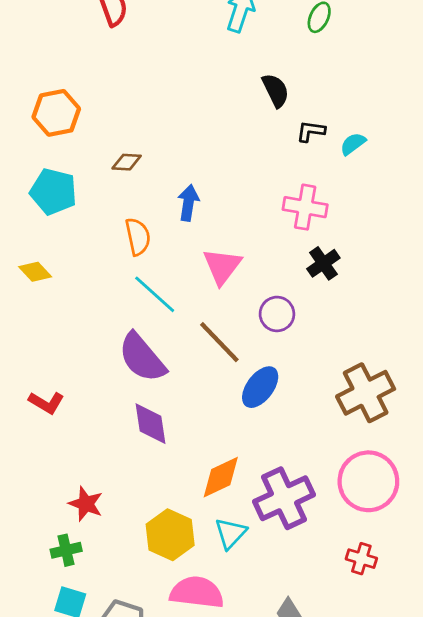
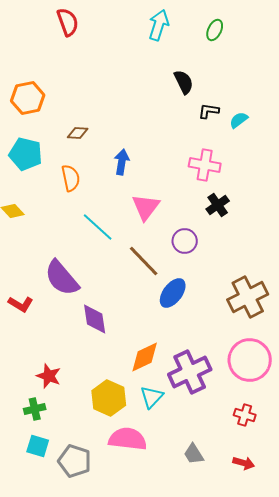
orange semicircle: (138, 237) -> (71, 178), moved
purple semicircle: (142, 358) -> (62, 278), moved

